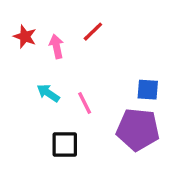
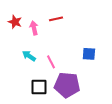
red line: (93, 32) -> (56, 19), turned 32
purple pentagon: (138, 130) -> (67, 85), moved

